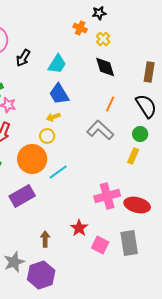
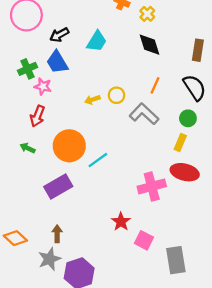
black arrow: (23, 58) -> (59, 35), turned 30
blue trapezoid: (59, 94) -> (57, 62), moved
yellow circle: (47, 136) -> (117, 95), moved
red ellipse: (137, 205) -> (185, 172), moved
brown arrow: (45, 239) -> (57, 234), moved
gray rectangle: (129, 243) -> (176, 260), moved

